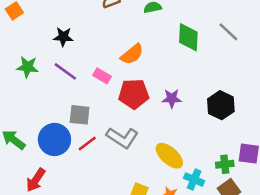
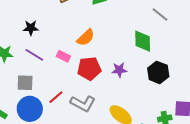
green diamond: (188, 37) -> (143, 41), moved
gray square: (80, 115) -> (25, 83), moved
red line: (87, 144) -> (56, 97), moved

